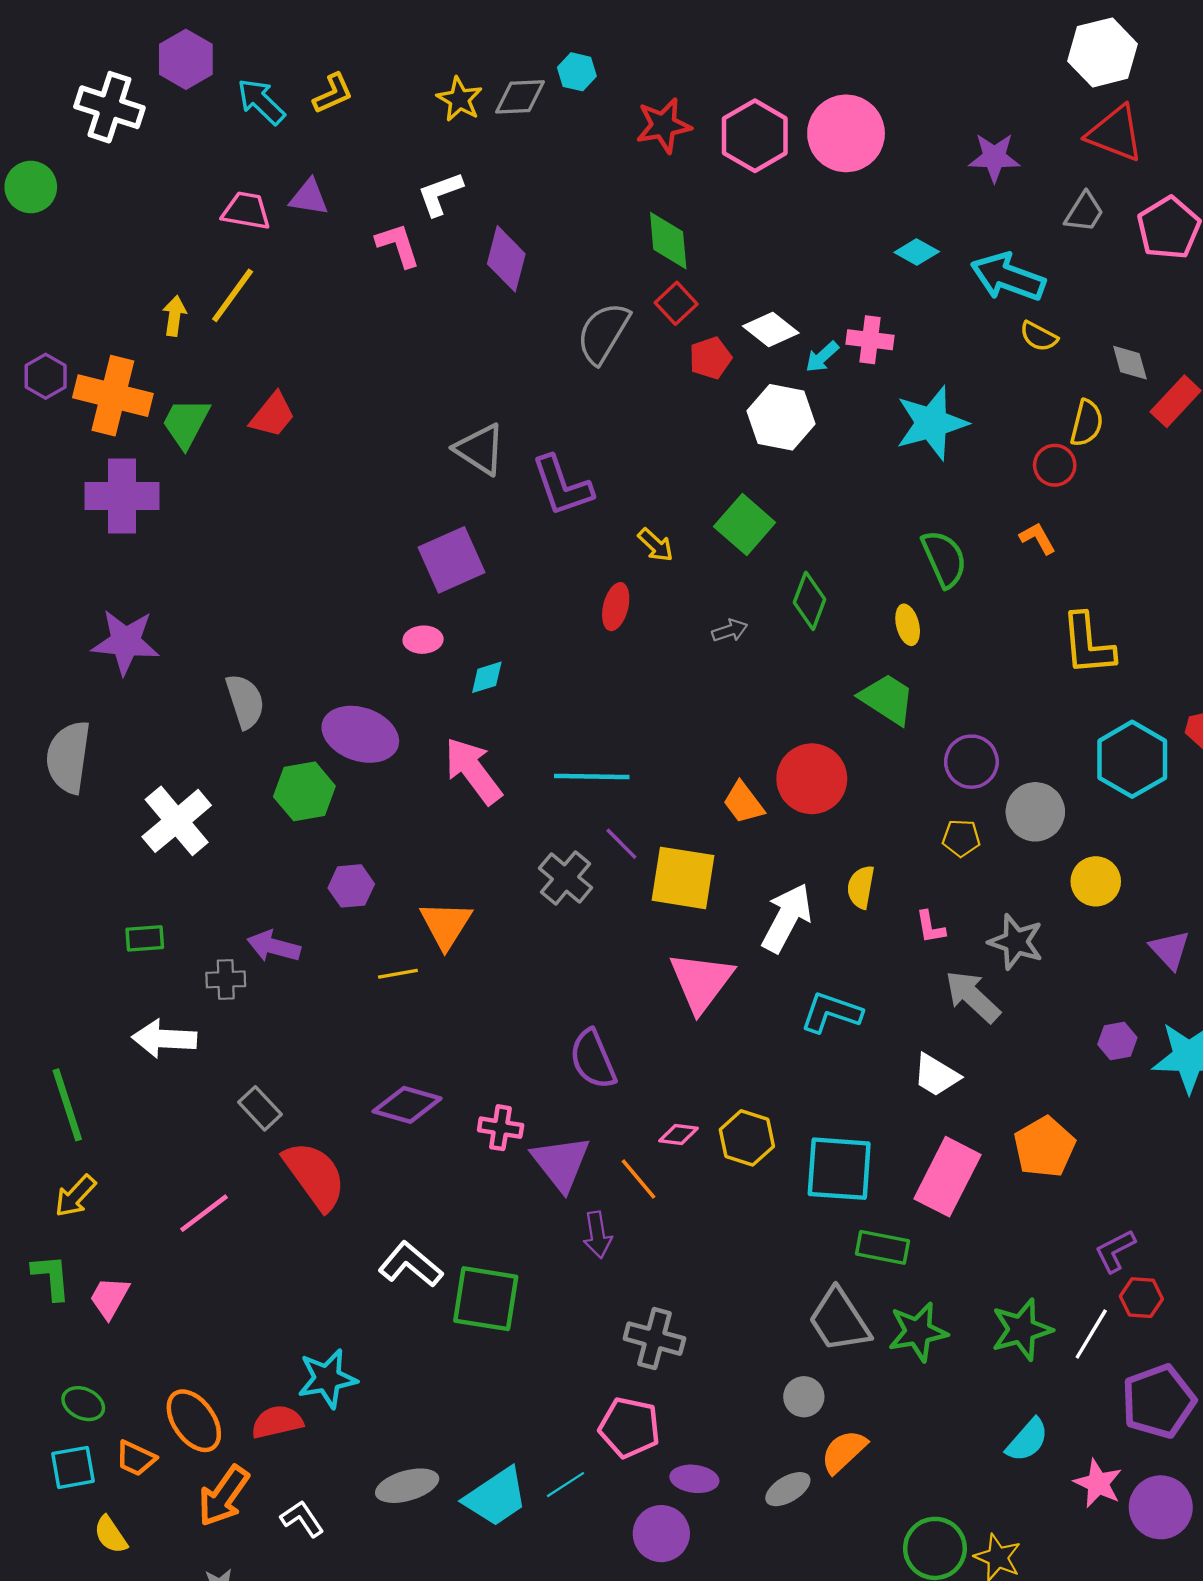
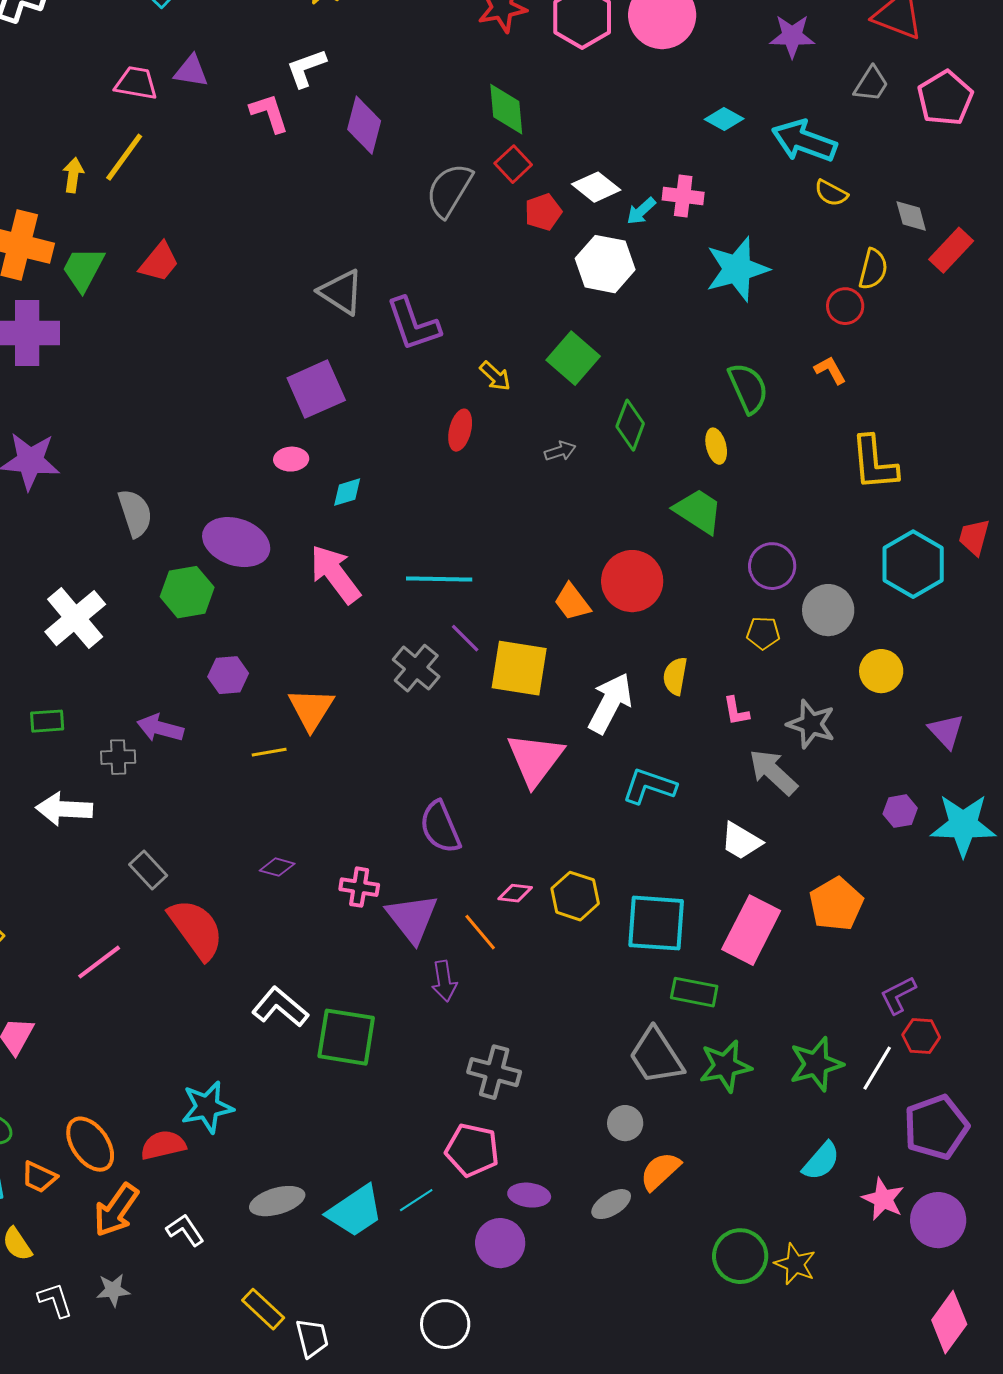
purple diamond: (407, 1105) -> (277, 867), size x0.6

